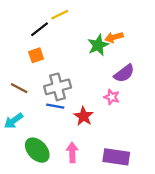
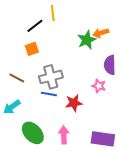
yellow line: (60, 15) -> (53, 13), turned -70
purple semicircle: (124, 73) -> (110, 65), turned 126
red star: (84, 116) -> (74, 103), turned 30

